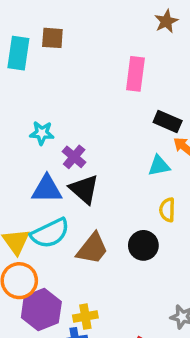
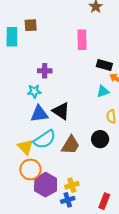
cyan star: (42, 133) -> (34, 91), moved
purple cross: (74, 157) -> (45, 71), moved, turned -32

